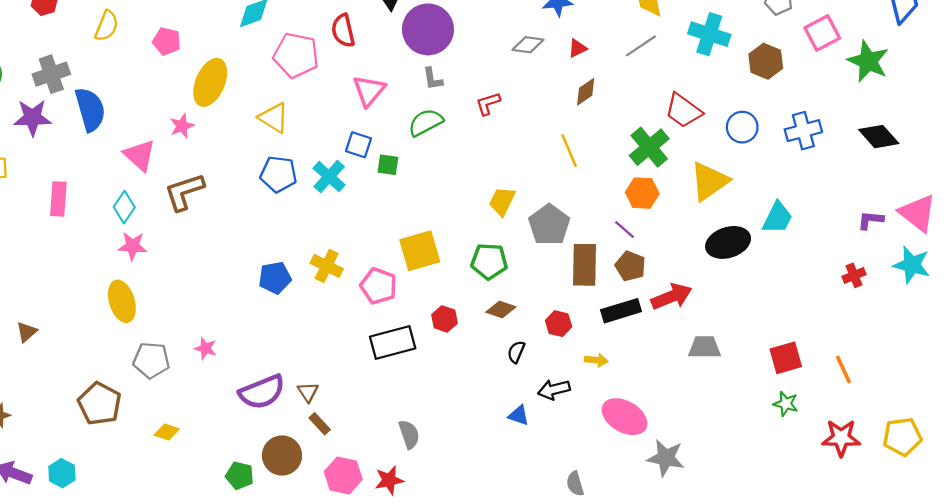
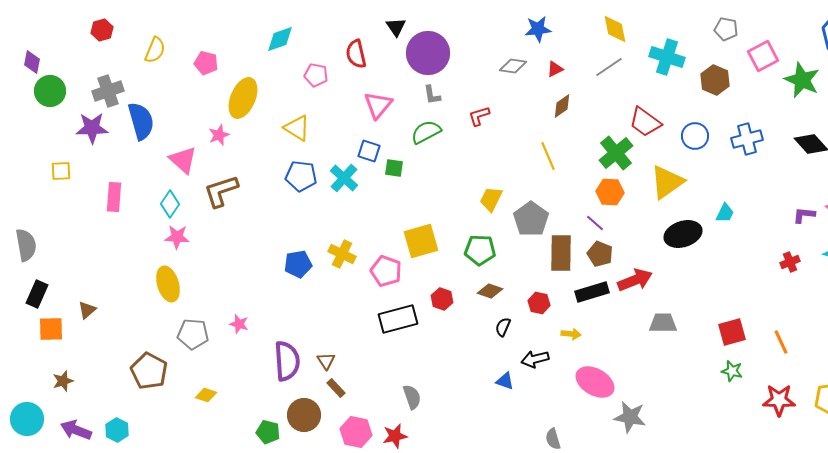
pink pentagon: (296, 55) -> (316, 75), size x0.6
cyan trapezoid: (778, 218) -> (725, 213), size x0.7
purple semicircle: (262, 392) -> (287, 361), turned -72

